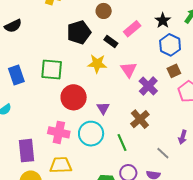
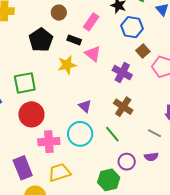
pink triangle: (129, 70) -> (93, 54), moved
red circle: (74, 97) -> (31, 114), moved

